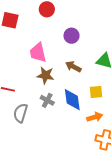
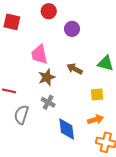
purple circle: (72, 36) -> (72, 29), moved
brown star: (46, 75) -> (47, 77), turned -30
blue diamond: (72, 100) -> (67, 129), moved

